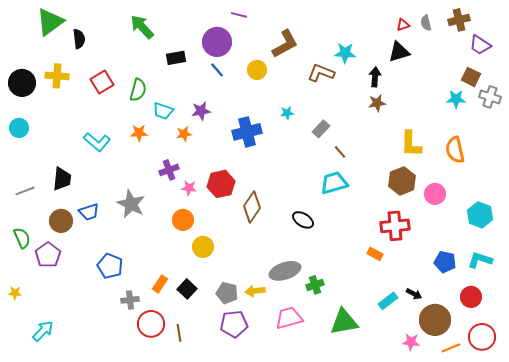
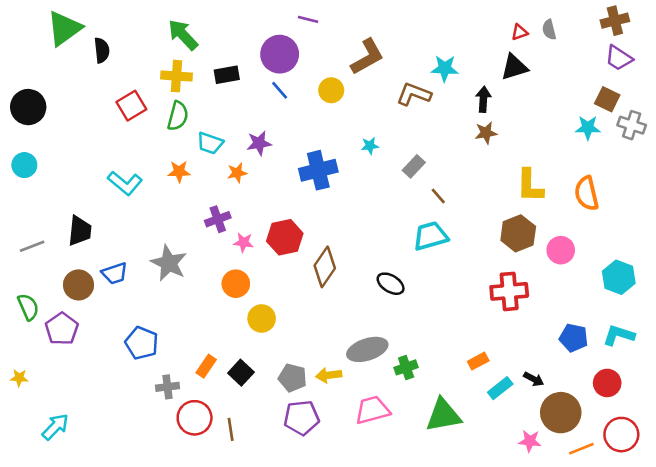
brown cross: (459, 20) -> (615, 21), moved
yellow cross: (57, 76) -> (176, 76), moved
orange rectangle: (375, 254) -> (478, 361), moved, turned -56

